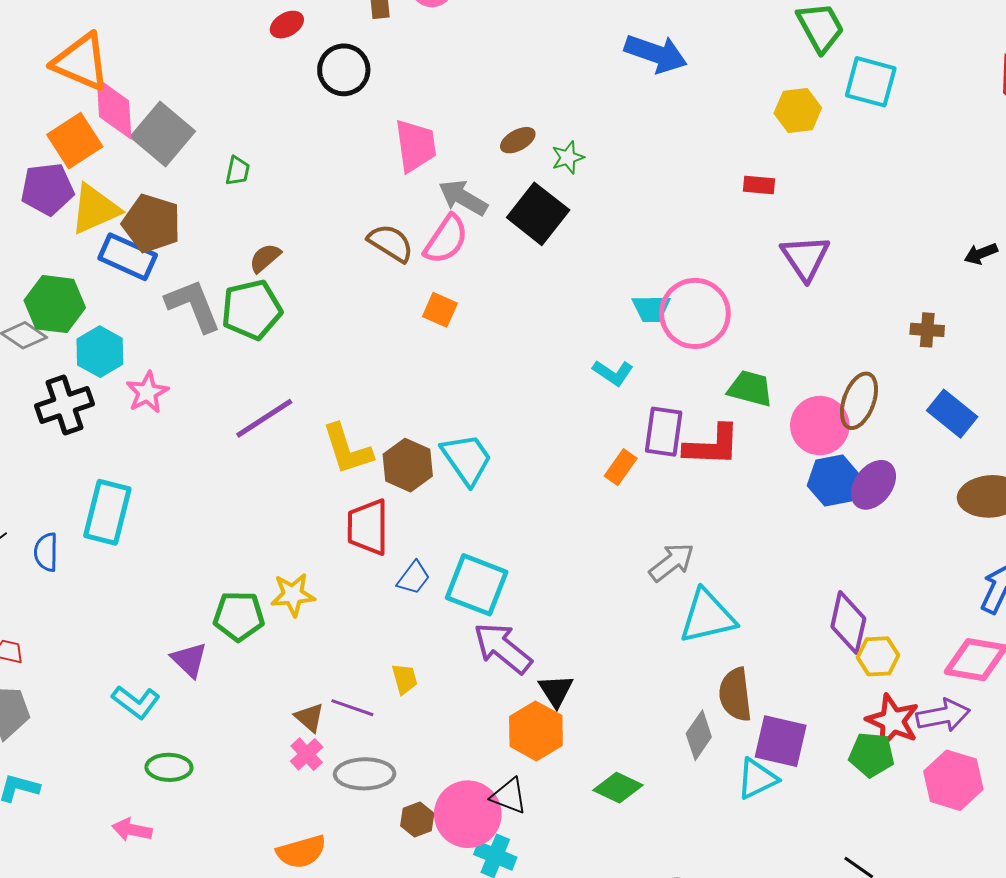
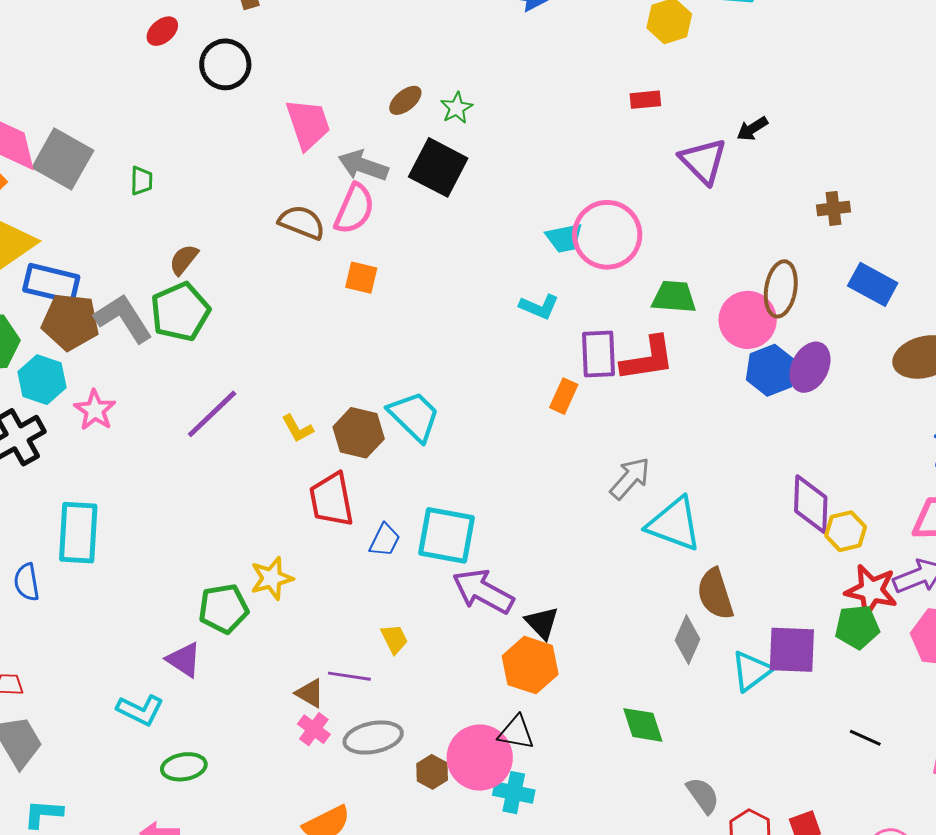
brown pentagon: (152, 223) -> (70, 322), moved
black arrow: (981, 254) -> (752, 129), moved
yellow L-shape: (347, 449) -> (297, 428), size x0.6
cyan triangle: (707, 617) -> (674, 524), turned 44
purple square: (781, 741) -> (792, 650), moved
green diamond: (618, 788) -> (643, 725), moved, turned 57

